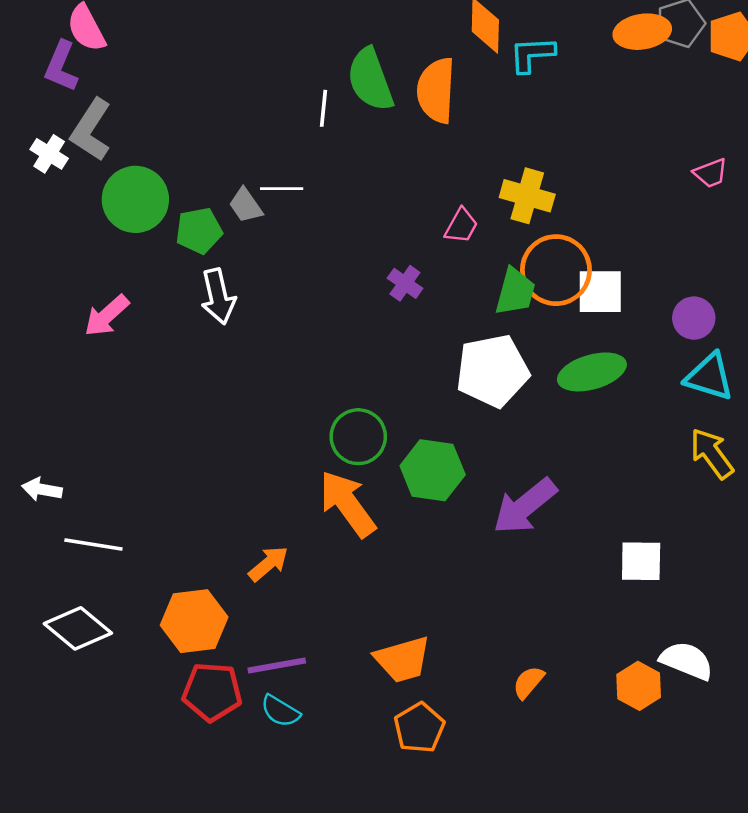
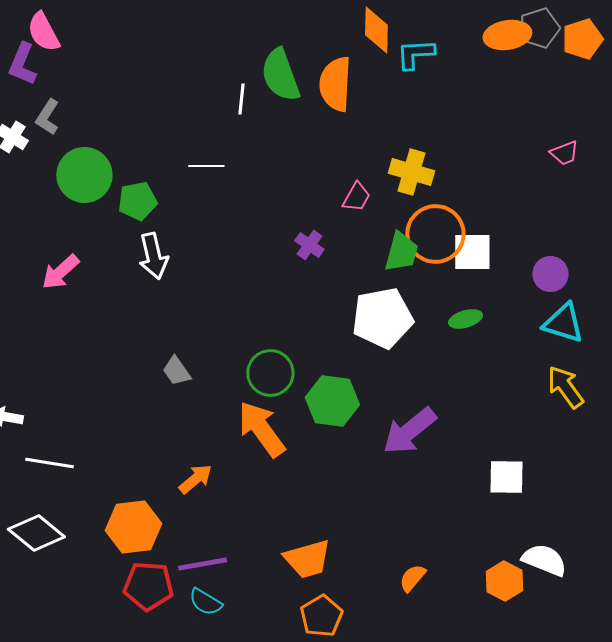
gray L-shape: (91, 130) -> (47, 117), size x0.7
gray trapezoid: (246, 205) -> (176, 371), moved
green ellipse: (592, 372) -> (465, 319), size x0.6

